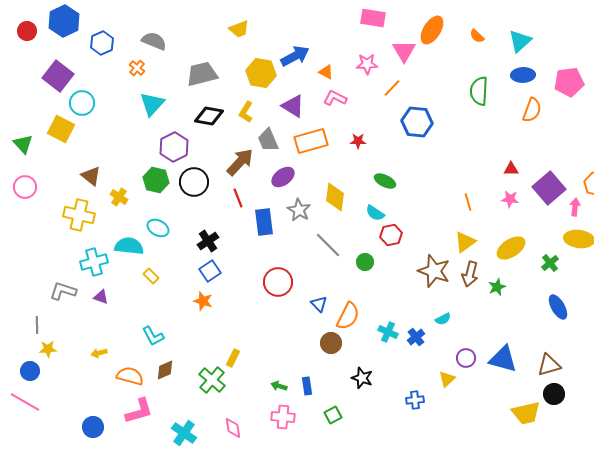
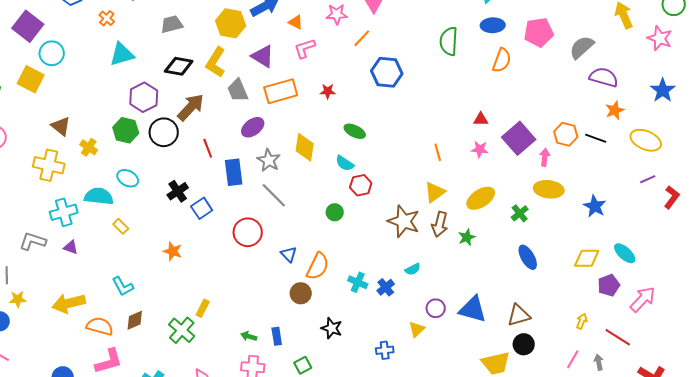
gray trapezoid: (202, 74) -> (172, 24), size x0.7
pink L-shape: (335, 98) -> (305, 48), turned -45
cyan triangle: (152, 104) -> (122, 54), turned 32
yellow L-shape: (246, 112) -> (216, 62), size x1.4
brown arrow: (240, 162) -> (191, 107), moved
gray line: (328, 245) -> (274, 195), moved
blue square: (210, 271) -> (202, 208), moved
yellow arrow: (99, 353) -> (69, 303), size x2.0

